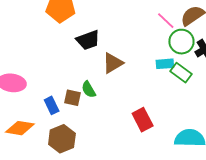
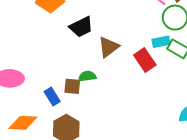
green semicircle: (89, 89) -> (87, 76), turned 120
red rectangle: (143, 120) -> (145, 60), moved

